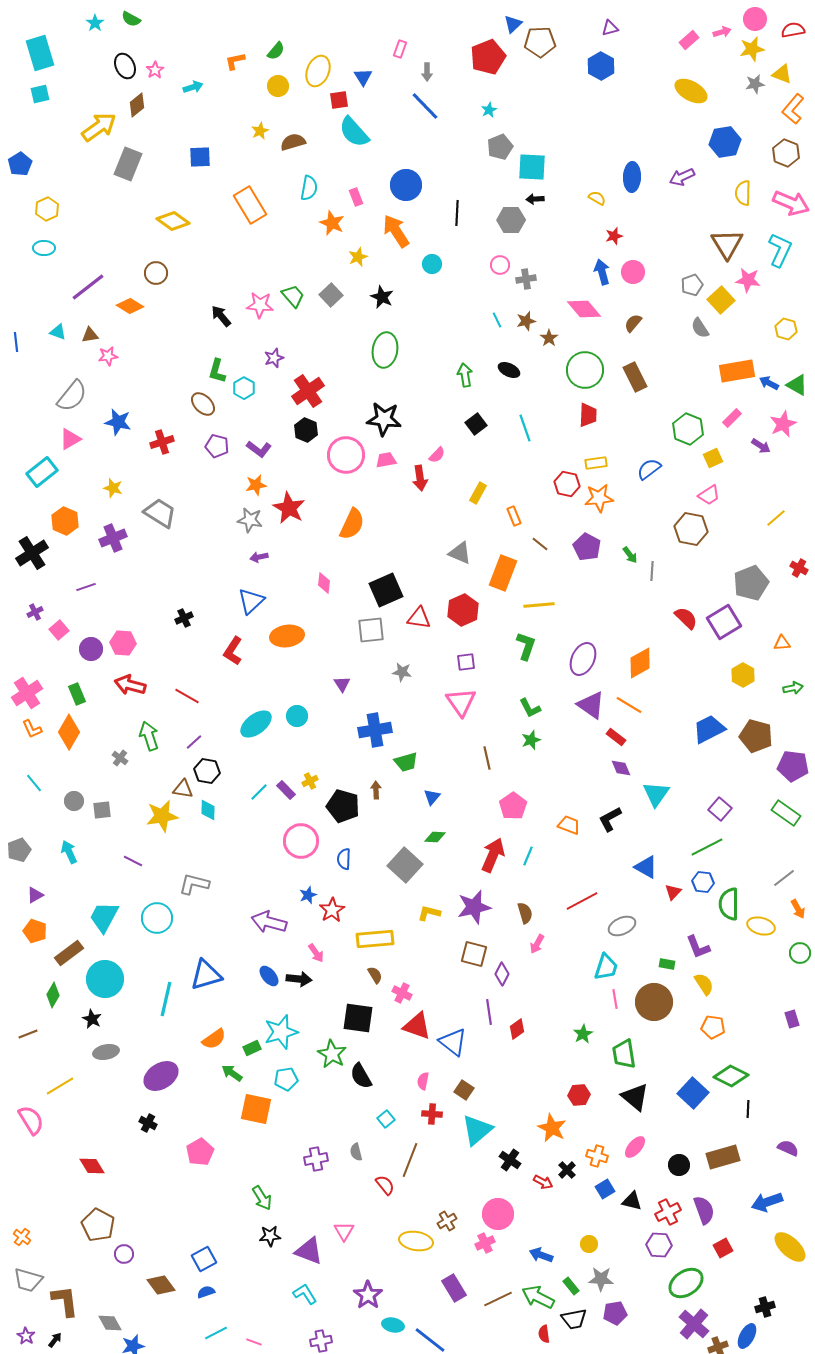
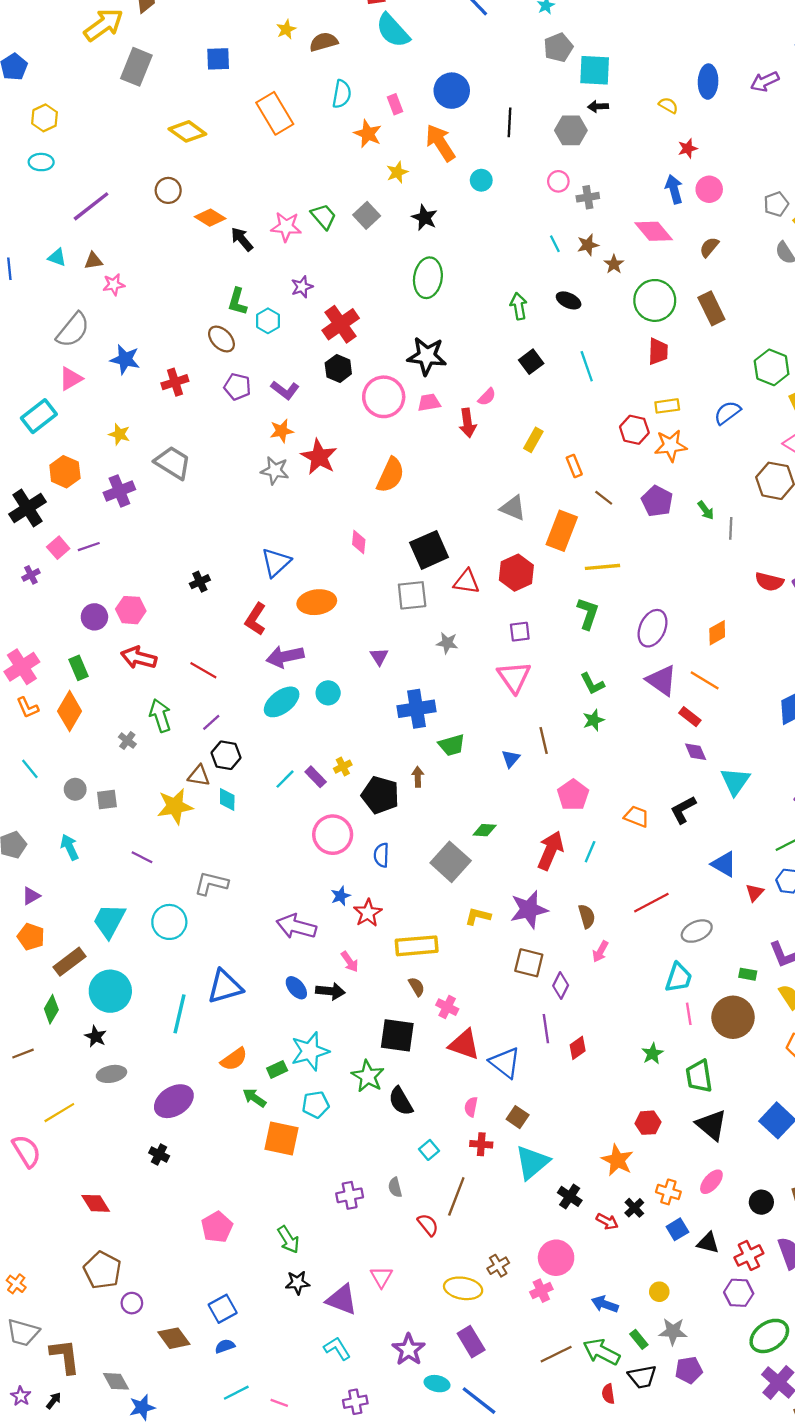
orange diamond: (130, 306) -> (210, 218), moved
purple arrow: (259, 557) -> (285, 657), moved, size x1.8
red semicircle: (686, 618) -> (769, 582), turned 150
pink square: (59, 630) -> (58, 548), moved
orange diamond: (640, 663) -> (717, 633), size x0.7
blue triangle: (432, 797) -> (511, 759), moved
pink pentagon: (200, 1152) -> (217, 1227), moved
purple rectangle: (454, 1288) -> (471, 1342), moved

